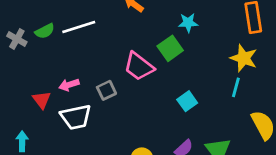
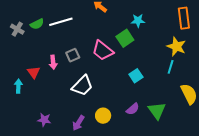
pink arrow: (69, 85) -> (53, 62), turned -80
gray square: (106, 90) -> (73, 55), moved
white trapezoid: (76, 117) -> (82, 86), moved, turned -35
cyan arrow: (22, 141) -> (18, 86), moved

